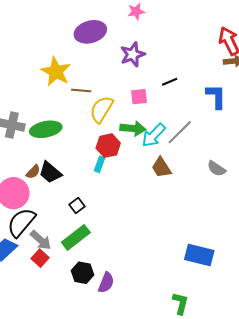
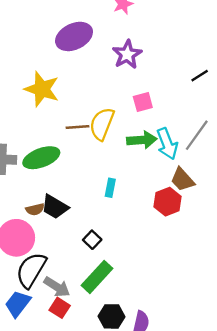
black line: (170, 82) -> (200, 76), moved
brown line: (81, 91) -> (78, 127), moved
cyan arrow: (154, 135) -> (167, 144), turned -56
red hexagon: (108, 146) -> (168, 202), moved
brown semicircle: (33, 172) -> (35, 209), turned 42

